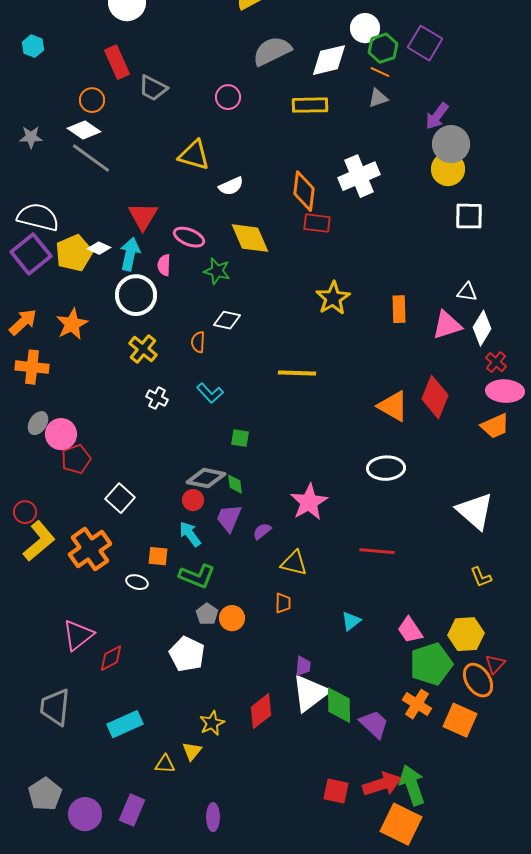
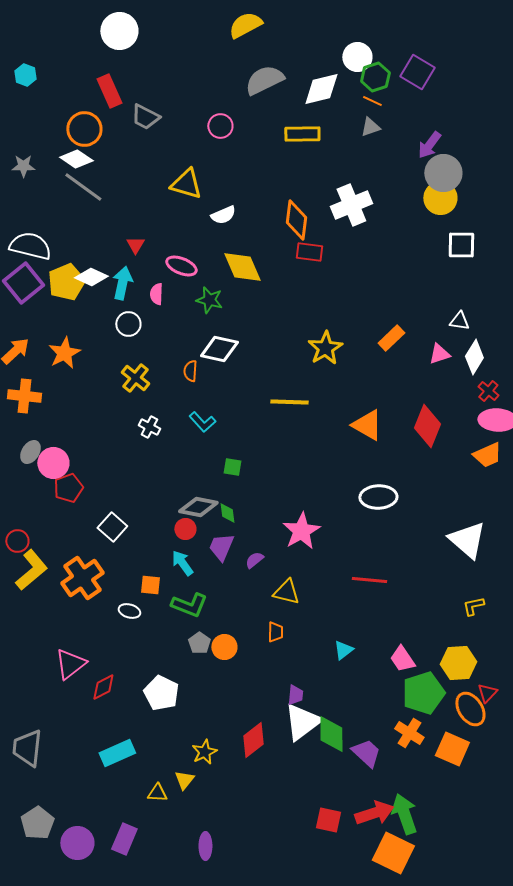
orange circle: (92, 100) -> (84, 129), size x1.4
red triangle: (143, 216) -> (135, 245), size x0.6
white diamond: (99, 248) -> (91, 277), size x1.4
white circle: (136, 295) -> (128, 324), size x0.6
yellow star: (333, 298) -> (325, 348), moved
orange rectangle: (399, 309) -> (391, 338), turned 48
white diamond: (227, 320) -> (219, 349), size x1.4
pink triangle: (447, 325) -> (439, 354), size x0.7
orange triangle: (393, 406) -> (367, 425), moved
yellow L-shape: (481, 577) -> (473, 606), turned 100
white pentagon: (187, 654) -> (161, 693), moved
gray trapezoid: (55, 707) -> (27, 748), moved

